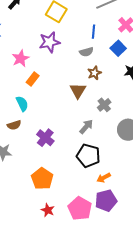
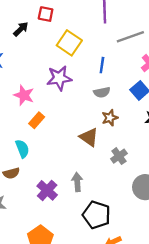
blue line: (93, 32) -> (102, 65), moved
pink star: (21, 58) -> (24, 95), turned -30
brown triangle: (78, 91) -> (89, 137), turned -30
gray arrow: (86, 127) -> (77, 182), moved, turned -49

